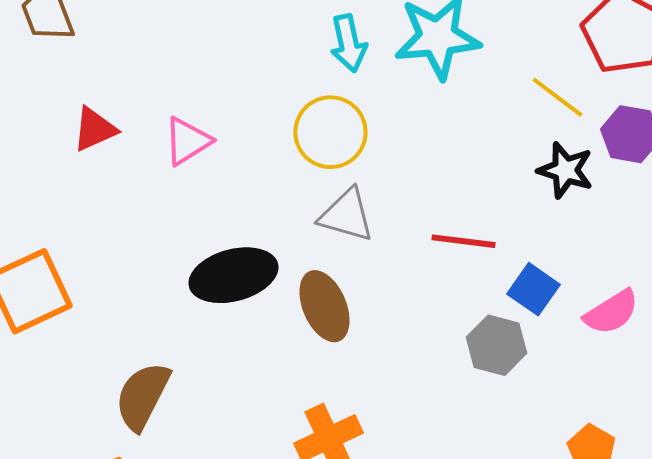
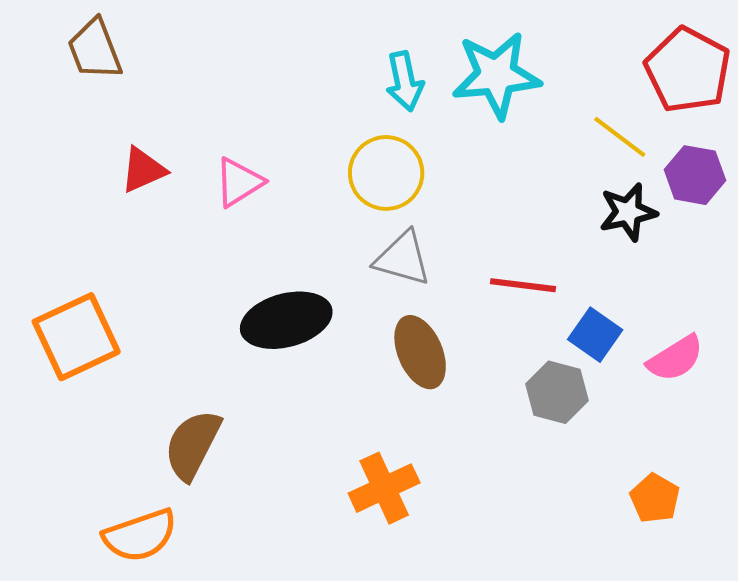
black star: (565, 170) -> (628, 212), turned -30
brown ellipse: (324, 306) -> (420, 352), moved

